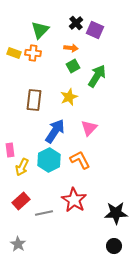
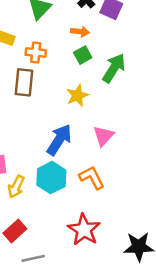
orange cross: (33, 53) -> (36, 52), moved
brown rectangle: (34, 100) -> (24, 82), moved
gray line: (44, 213) -> (33, 258), moved

